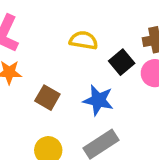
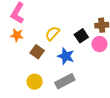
yellow semicircle: (83, 40) -> (52, 33), moved, turned -63

